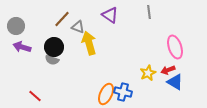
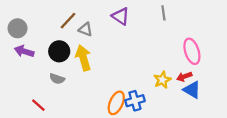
yellow arrow: (89, 43) -> (83, 58), moved
gray semicircle: (52, 60) -> (57, 79), moved
blue cross: (123, 92) -> (135, 101), turned -30

